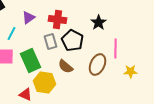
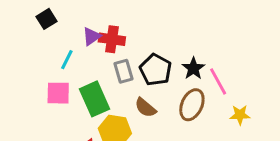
red cross: (58, 20) -> (112, 39), moved
black star: (99, 22) -> (193, 68), moved
pink line: (116, 48) -> (218, 81), turned -30

